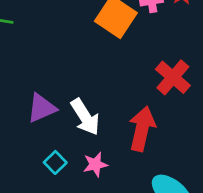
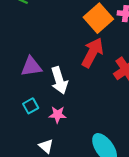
red arrow: (142, 129) -> (92, 53), moved

